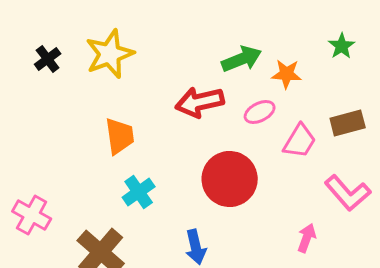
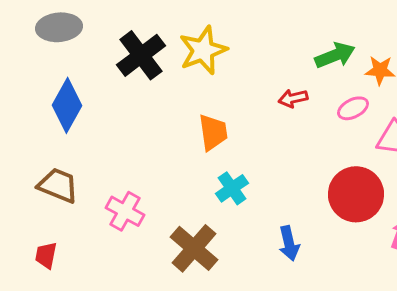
black cross: (48, 59) -> (141, 55), size x1.8
red arrow: (200, 102) -> (293, 98), size x0.6
red circle: (230, 179) -> (356, 194), moved

